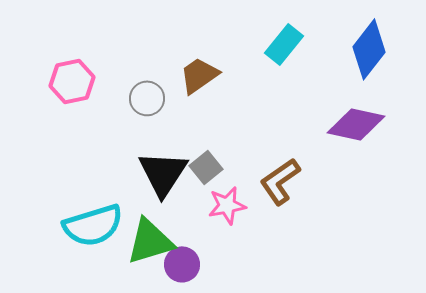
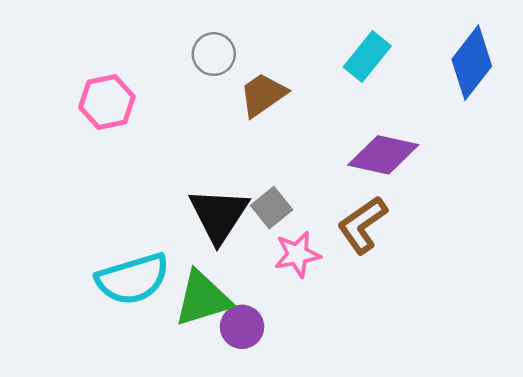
gray circle: (147, 98) -> (214, 54), moved
purple diamond: (356, 124) -> (383, 155), moved

